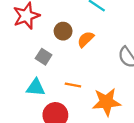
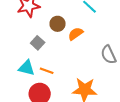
orange line: (73, 85) -> (47, 71), moved

